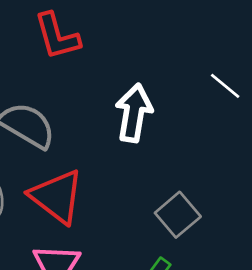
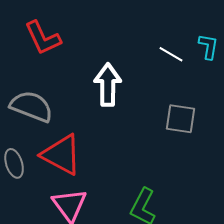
gray square: (178, 215) -> (180, 119), moved, turned -32

